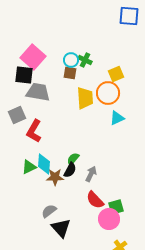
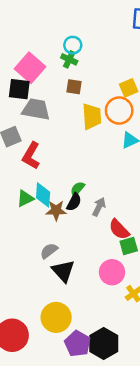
cyan circle: (71, 60) -> (73, 45), moved
green cross: (85, 60) -> (69, 59), moved
red semicircle: (95, 200) -> (119, 229), moved
pink circle: (109, 219) -> (112, 272), moved

